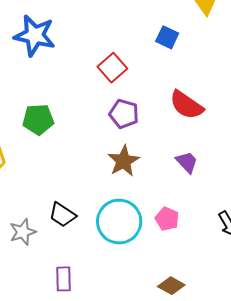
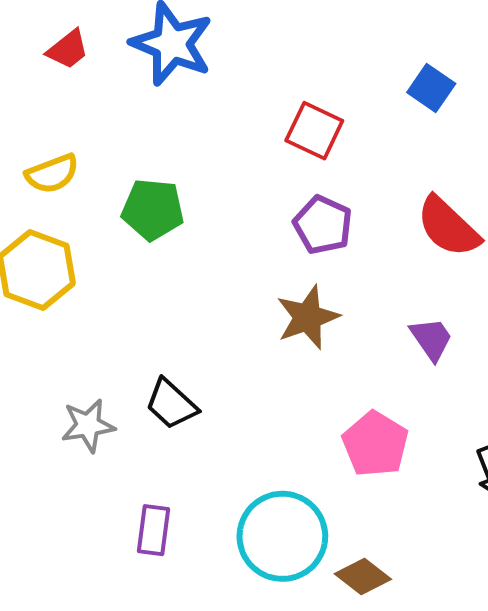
red square: (112, 68) -> (314, 131), turned -32
pink pentagon: (167, 219) -> (375, 444), size x1.4
cyan circle: (119, 222) -> (282, 536), moved

